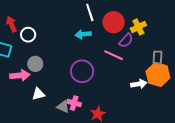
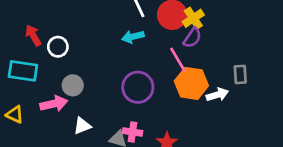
yellow cross: (138, 27) -> (193, 18), moved
pink line: (114, 55) -> (178, 60), turned 42
gray rectangle: (157, 58) -> (240, 74), moved
orange hexagon: (158, 75) -> (191, 83), moved

